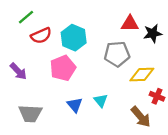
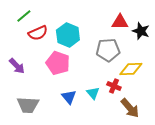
black star: (153, 33) -> (141, 31), turned 30
pink pentagon: (63, 68) -> (58, 63), turned -30
red cross: (157, 96) -> (114, 86), moved

